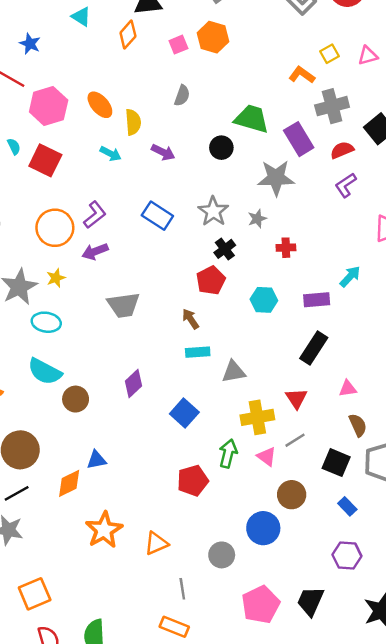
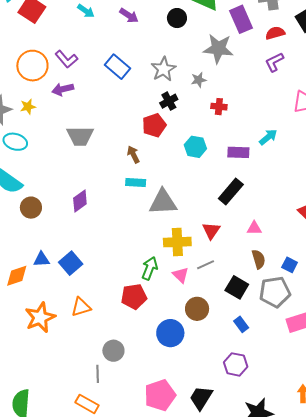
purple L-shape: (95, 215) -> (66, 59), turned 80
gray triangle: (234, 372) -> (163, 202), size x1.4
blue square: (184, 413) -> (71, 263), moved
red pentagon: (193, 481) -> (134, 296), moved
orange triangle: (156, 543) -> (81, 307), moved
gray circle: (222, 555) -> (113, 351), moved

